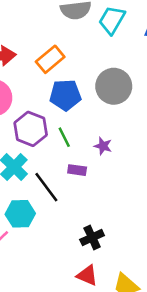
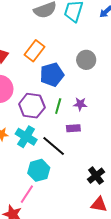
gray circle: (114, 86) -> (86, 60), size x0.7
green line: (64, 137) -> (58, 106), turned 56
purple star: (103, 146) -> (80, 104), moved

